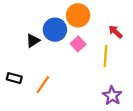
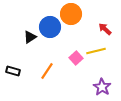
pink square: (78, 44) -> (76, 58), moved
yellow line: (106, 56) -> (96, 51), turned 72
orange line: (43, 85) -> (47, 71), moved

